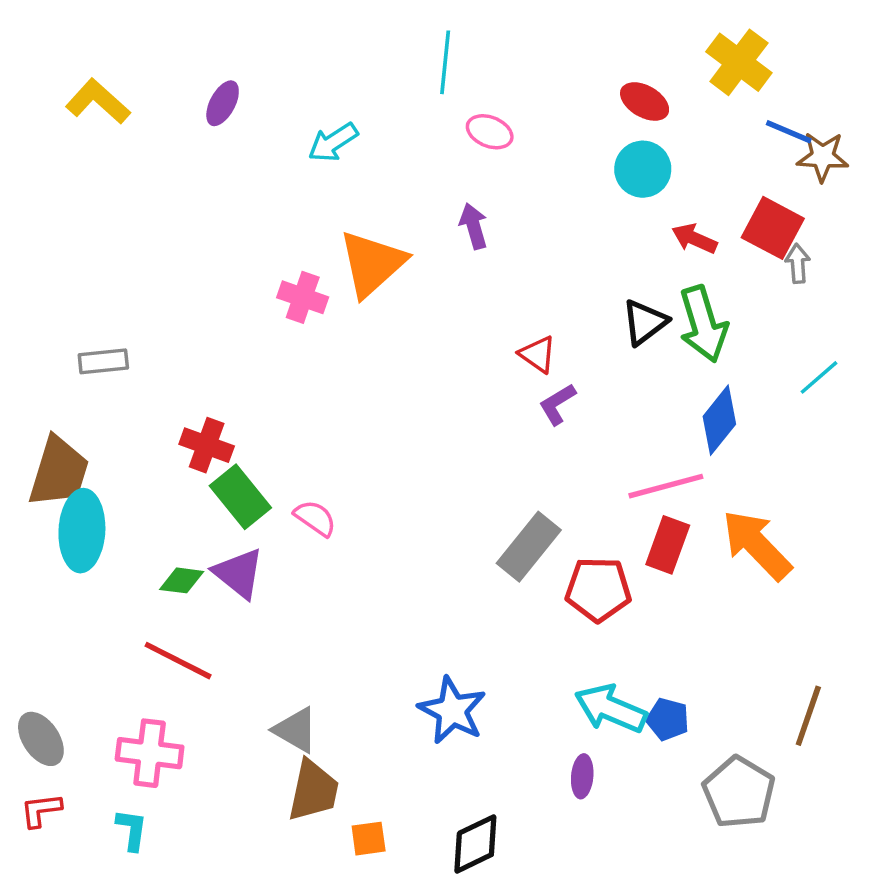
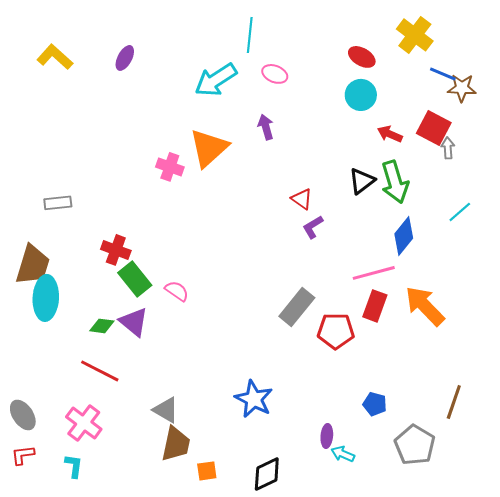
cyan arrow: (333, 142) -> (216, 80), moved, size x1.5
cyan arrow: (611, 709) -> (343, 454), moved, size x0.6
pink cross: (150, 753) -> (84, 423), turned 30

